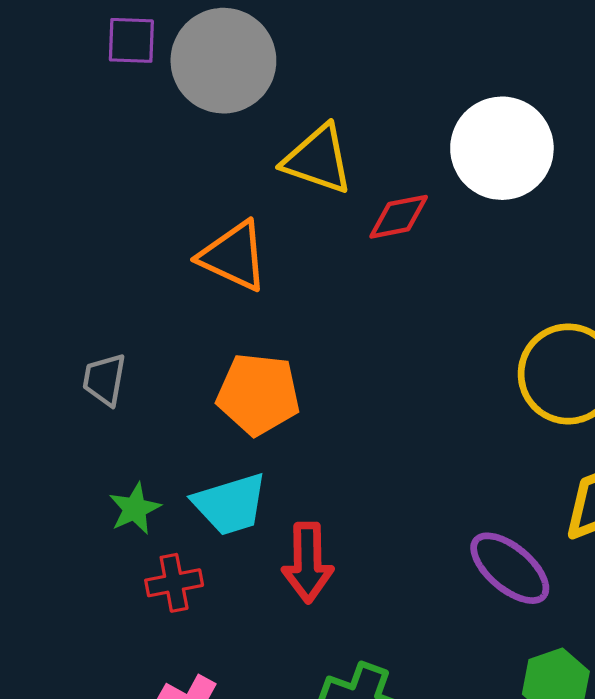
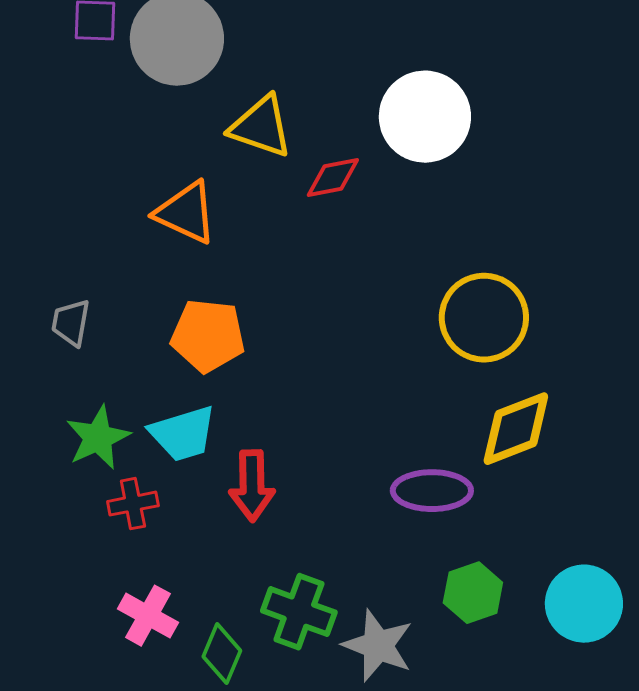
green star: (135, 509) -> (98, 438), size x1.4
purple ellipse: (510, 568) -> (432, 491), turned -40

